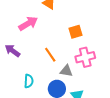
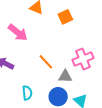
pink arrow: (28, 24) -> (18, 32), turned 78
orange square: (75, 32) -> (65, 17), moved

